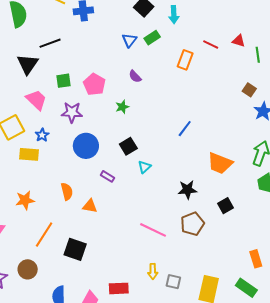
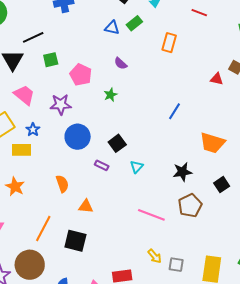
blue triangle: (129, 40) -> (112, 28), turned -49
red triangle: (239, 41) -> (217, 79), moved
red line: (211, 45) -> (199, 13), moved
green square: (64, 81) -> (51, 60), moved
black square: (128, 146) -> (117, 143), moved
cyan triangle: (144, 167) -> (137, 167), moved
orange star: (25, 200) -> (15, 187), moved, turned -30
orange triangle: (90, 206) -> (86, 206), moved
brown circle: (28, 269) -> (30, 265), size x1.5
yellow arrow: (153, 271) -> (155, 256), turned -35

